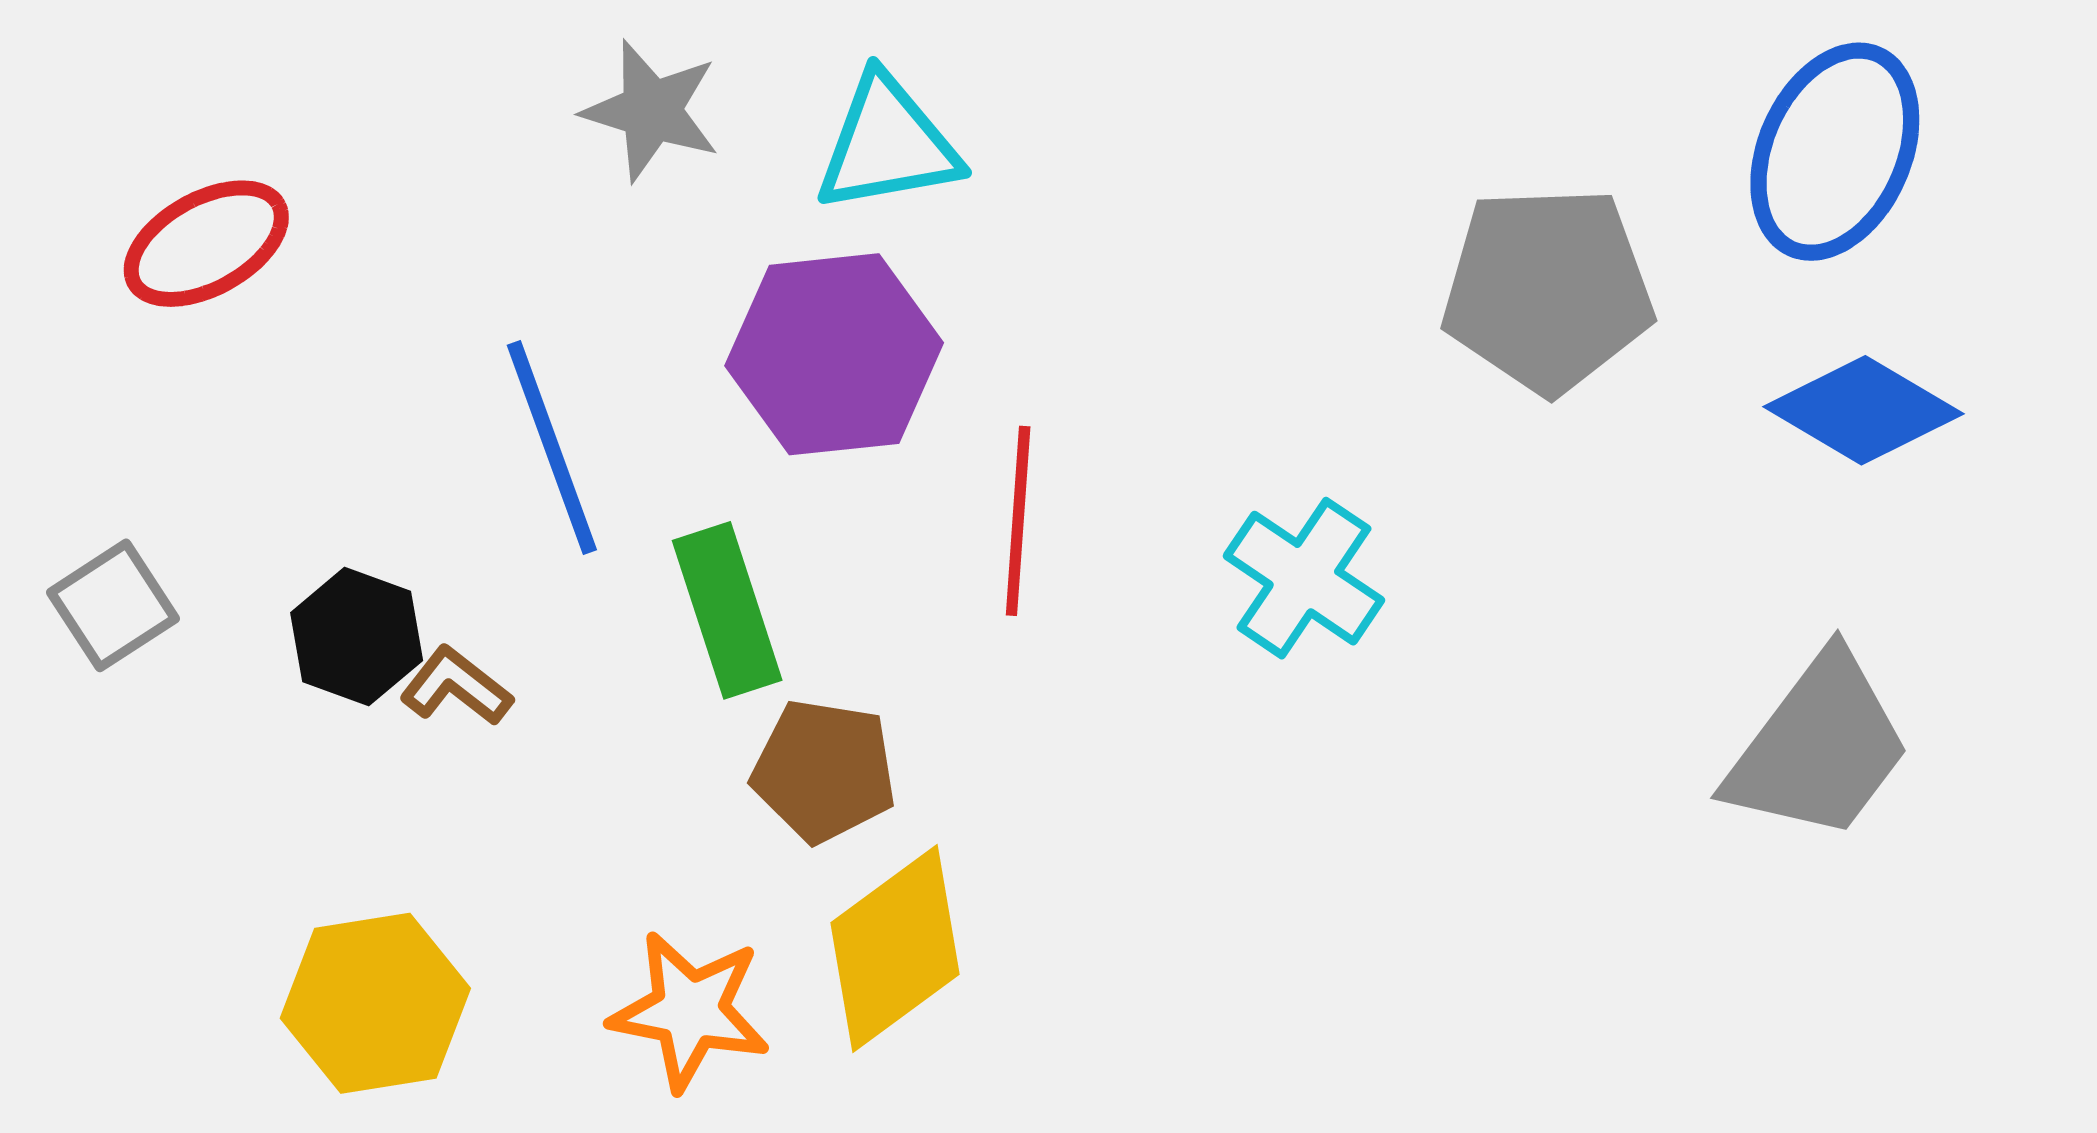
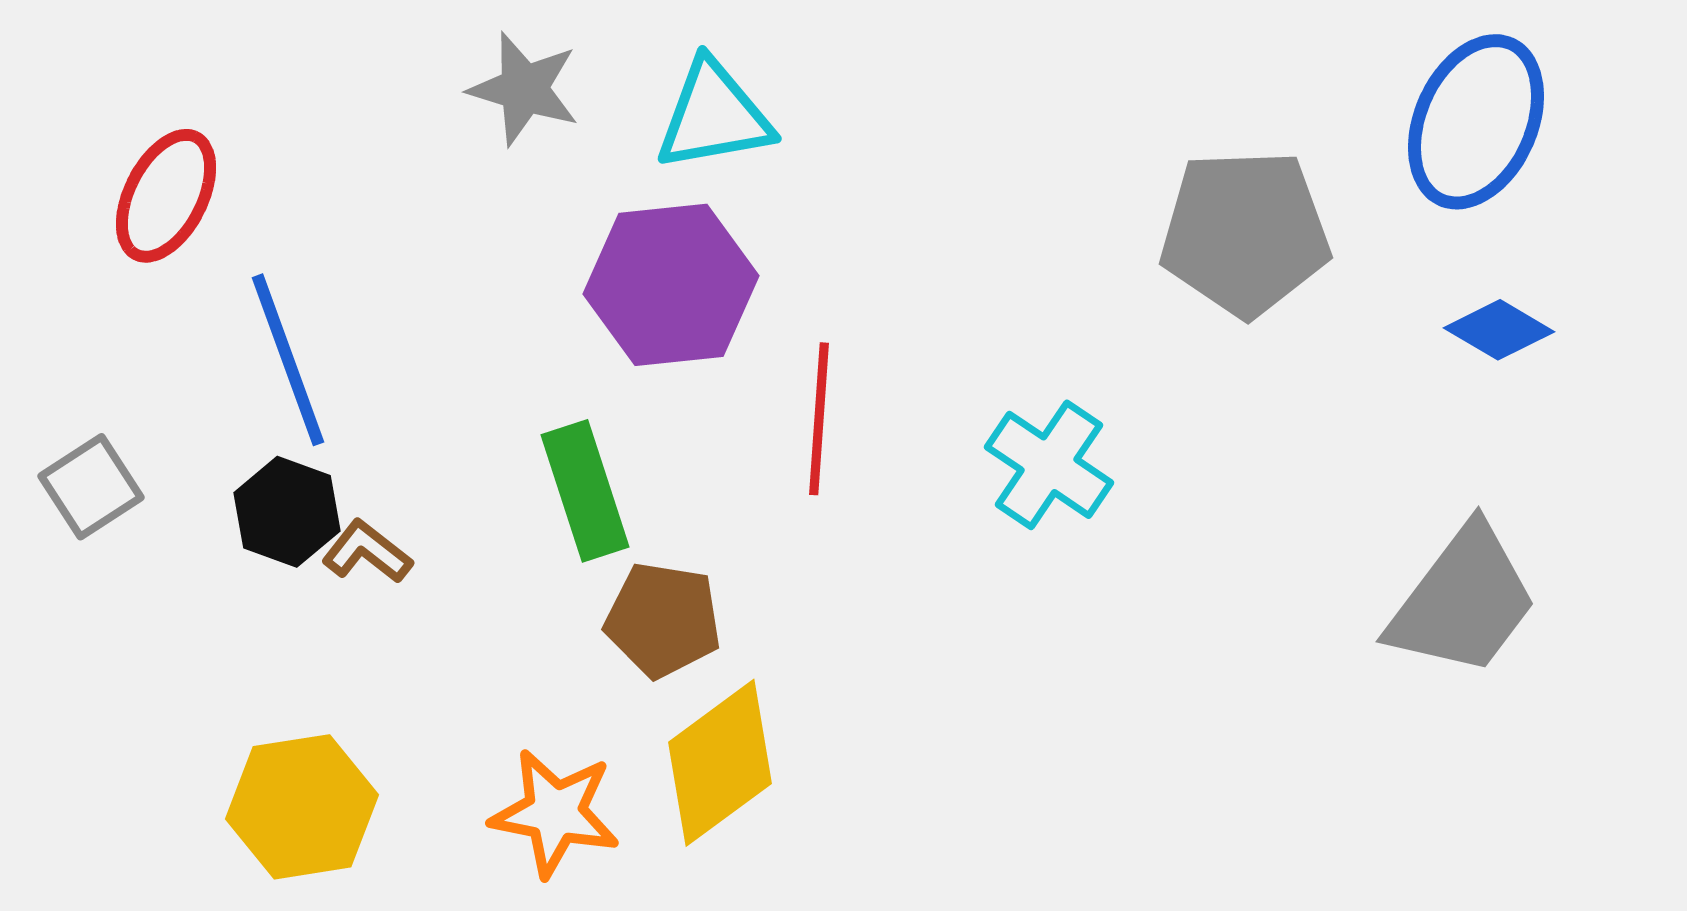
red ellipse: (206, 244) -> (166, 196), turned -34
blue diamond: (1863, 410) -> (1499, 330), size x0.7
blue line: (552, 448) -> (288, 360), moved

